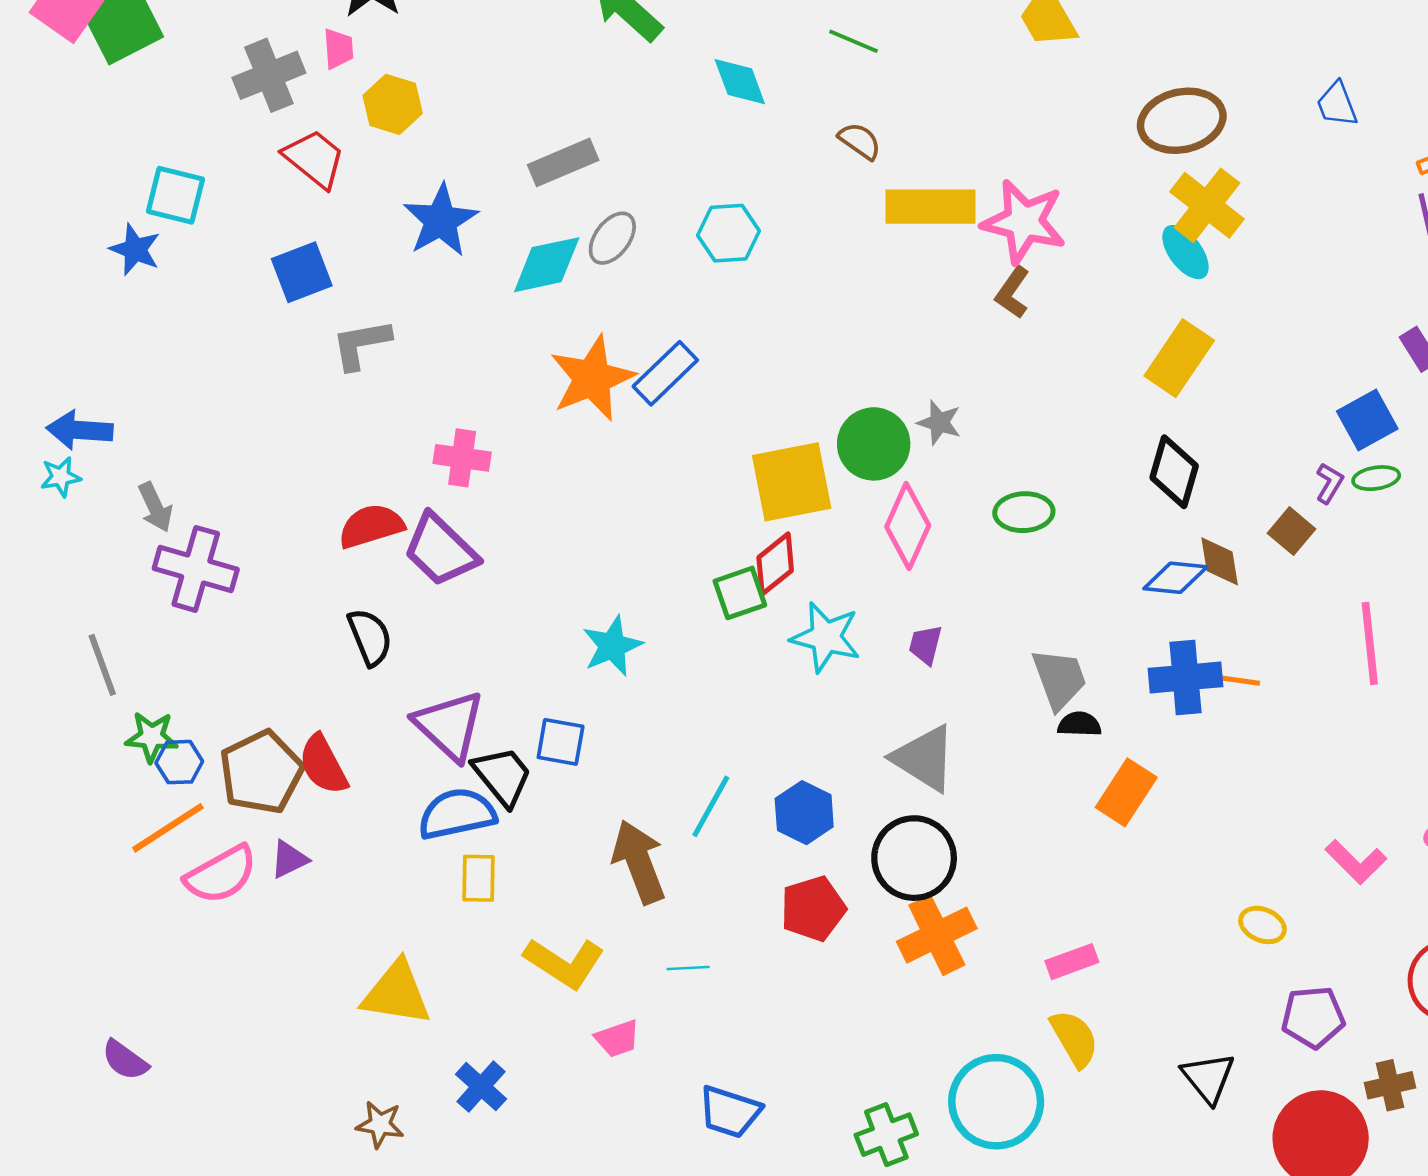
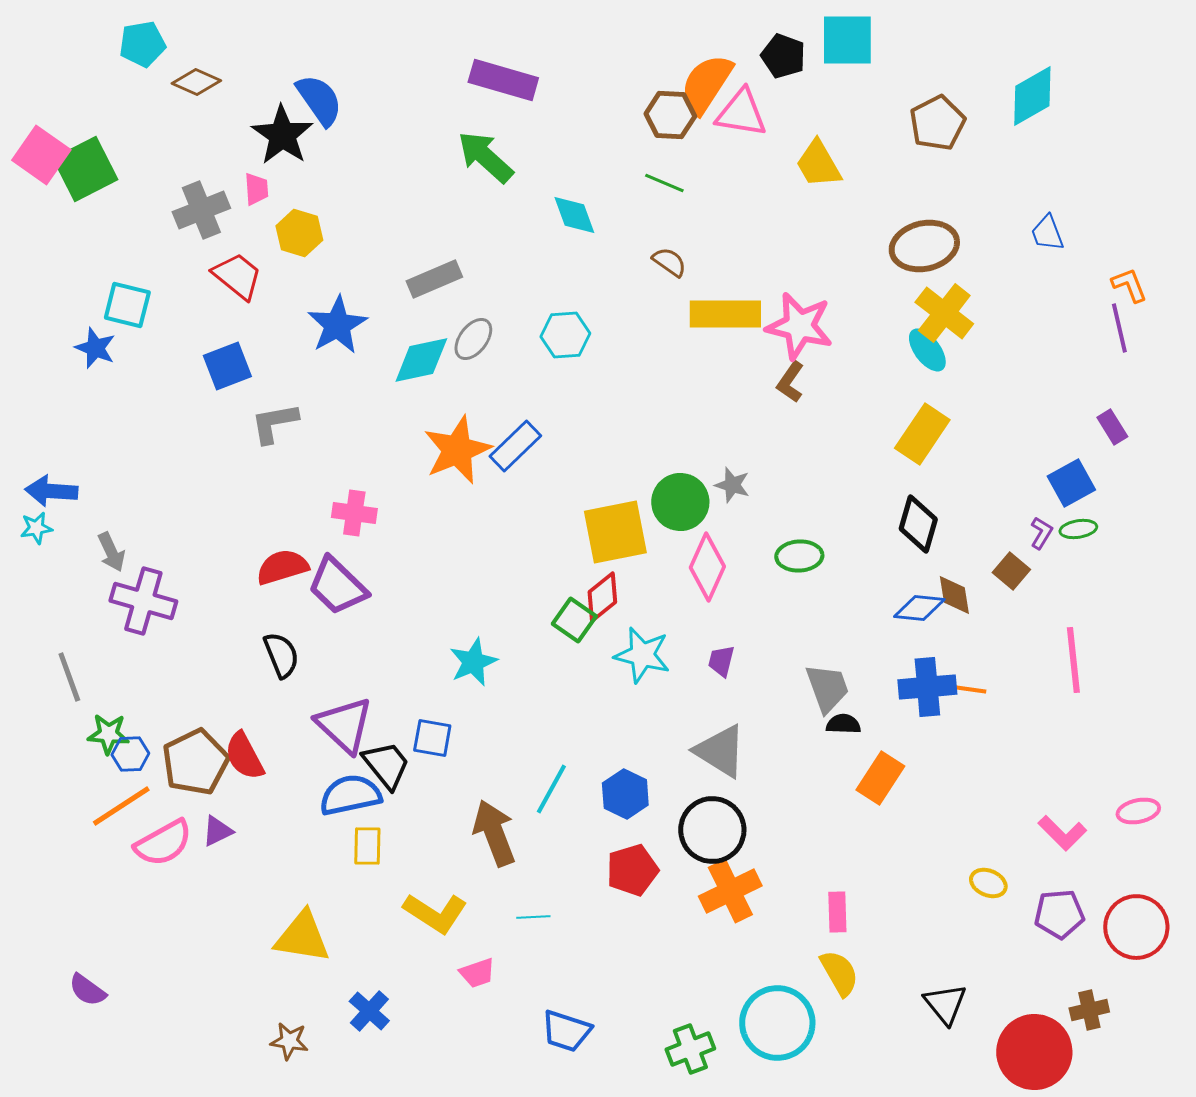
green square: (740, 593) -> (574, 620), turned -36
pink rectangle: (1072, 962) -> (837, 912), turned -72
purple pentagon: (1313, 1017) -> (1059, 914), moved

